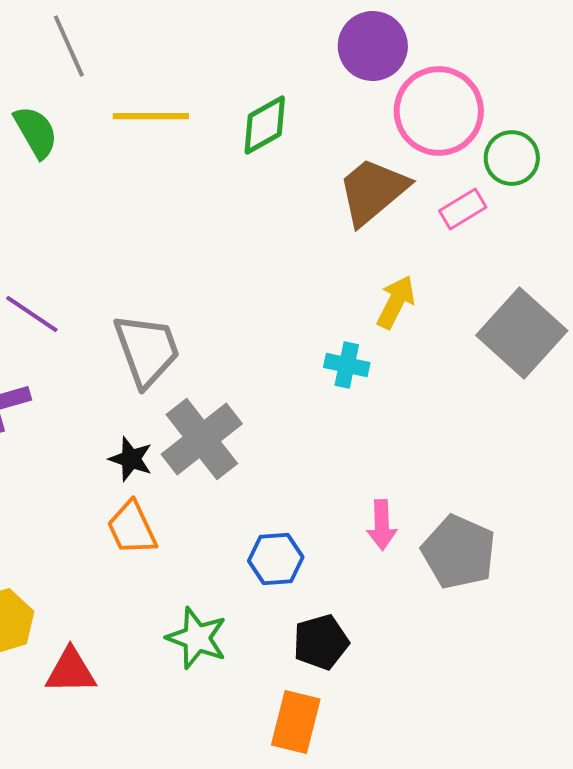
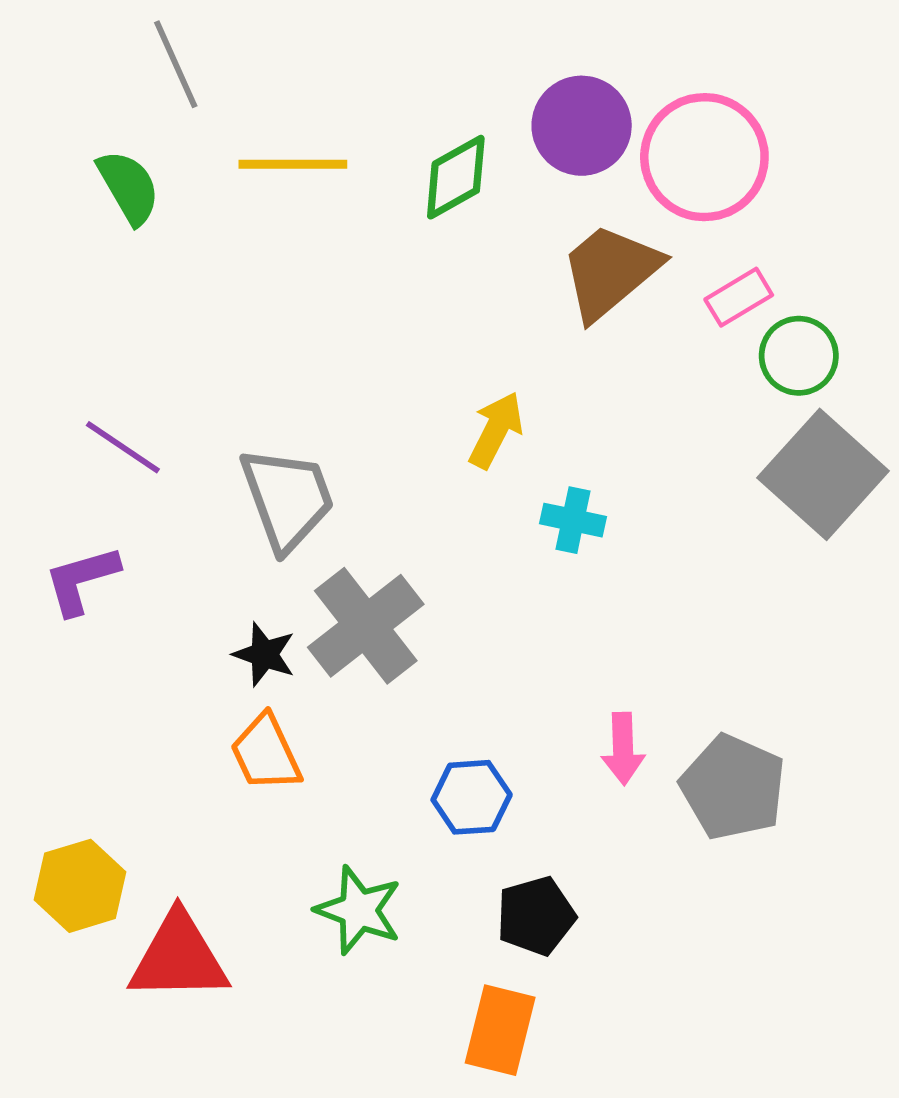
purple circle: (373, 46) -> (582, 126), moved
green circle: (512, 158) -> (799, 356), moved
yellow arrow: (396, 302) -> (496, 430), moved
red triangle: (71, 671) -> (179, 957), size x1.4

